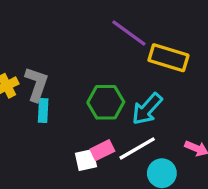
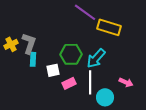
white line: (137, 148) -> (90, 82), turned -60
white square: (86, 160) -> (53, 70), moved

